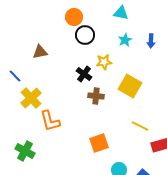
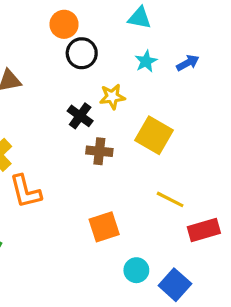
blue arrow: (151, 41) -> (188, 63), turned -120

